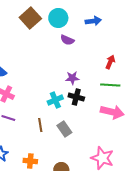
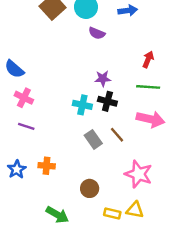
cyan cross: (55, 100) -> (82, 105), turned 35
brown line: (40, 125) -> (117, 135), moved, turned -32
orange cross: (30, 161) -> (47, 166), moved

